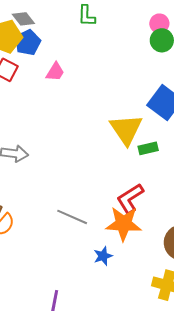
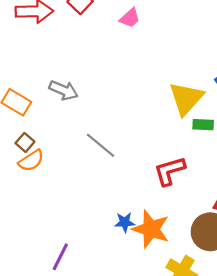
gray line: (72, 217) -> (100, 145), moved
orange star: (124, 224) -> (151, 229), moved

